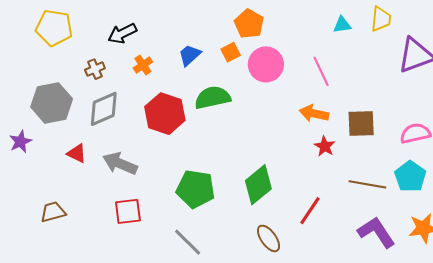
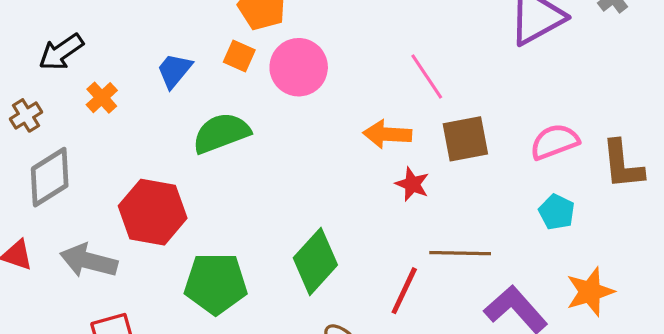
orange square: (231, 52) -> (239, 56), turned -30
pink line: (321, 71) -> (427, 77), moved
red hexagon: (165, 114) -> (153, 212), moved
cyan pentagon: (410, 176) -> (557, 212), size x0.7
brown line: (367, 184) -> (460, 253), moved

